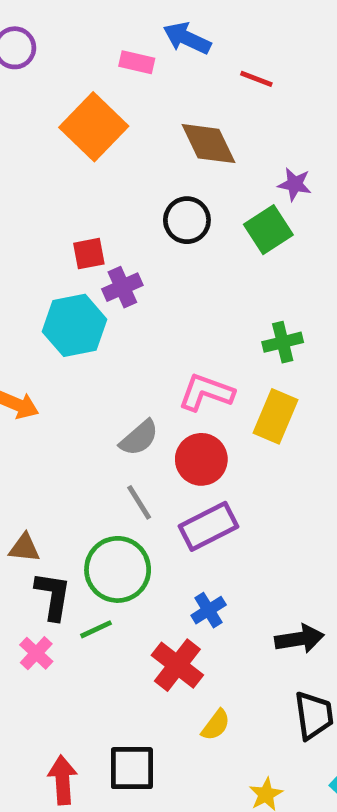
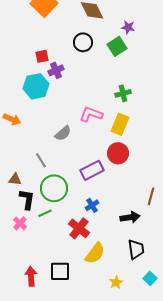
red circle: (201, 459) -> (118, 153), moved
gray line: (139, 502) -> (41, 160), moved
yellow semicircle: (216, 725) -> (95, 253), size x1.6

